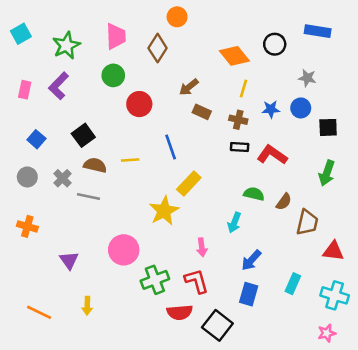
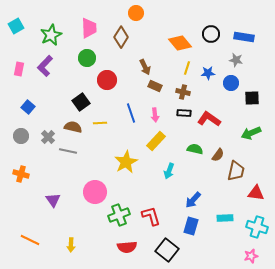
blue rectangle: (318, 31) -> (244, 37), moved
brown arrow: (189, 87) -> (145, 67), turned -77
blue star: (271, 109) -> (208, 73), moved
black square: (83, 135) -> (81, 102), moved
green arrow: (327, 173) -> (251, 133), turned 48
yellow rectangle: (189, 183) -> (156, 141), moved
cyan arrow: (234, 223) -> (169, 171), moved
pink arrow: (202, 247) -> (155, 115), moved
cyan rectangle: (293, 284) -> (225, 218), turned 63
yellow arrow: (87, 306) -> (71, 245), moved
red semicircle: (180, 312) -> (127, 247), moved

